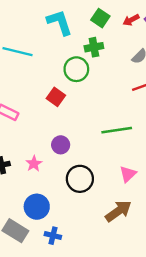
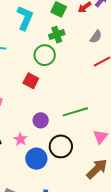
cyan L-shape: (60, 22) -> (25, 18), turned 50
green line: (117, 130) -> (75, 112), moved
blue circle: (37, 207) -> (36, 159), moved

